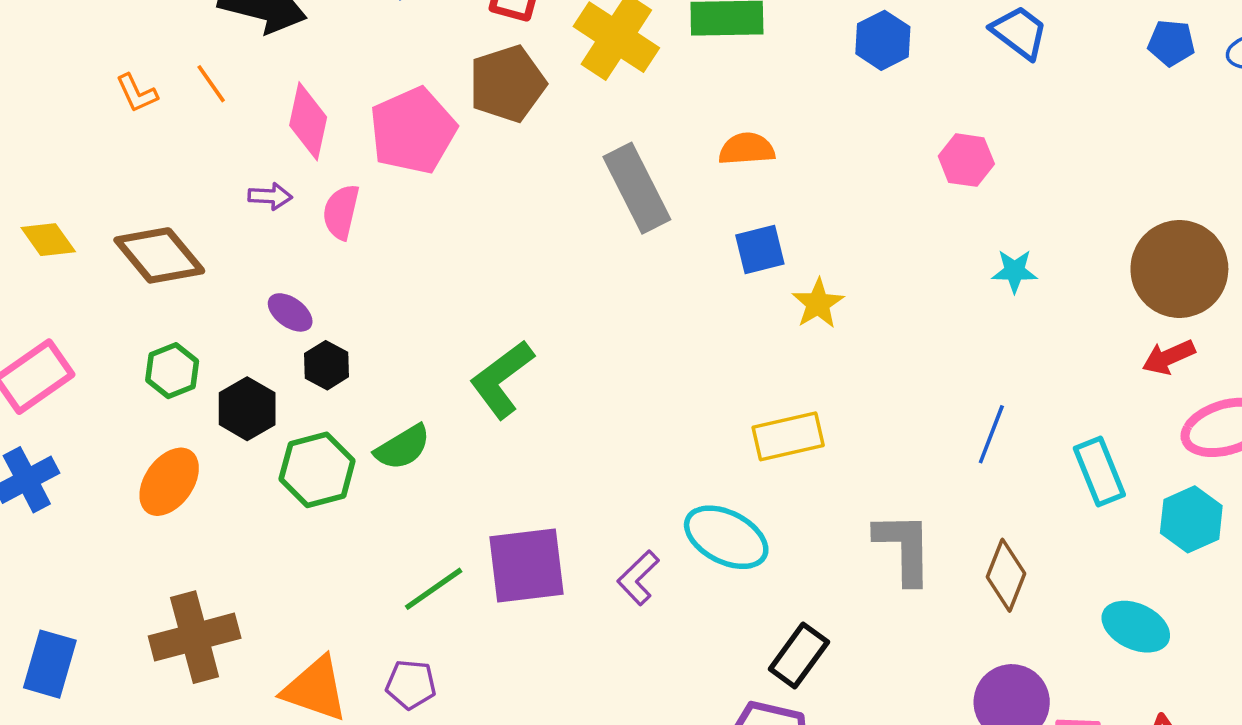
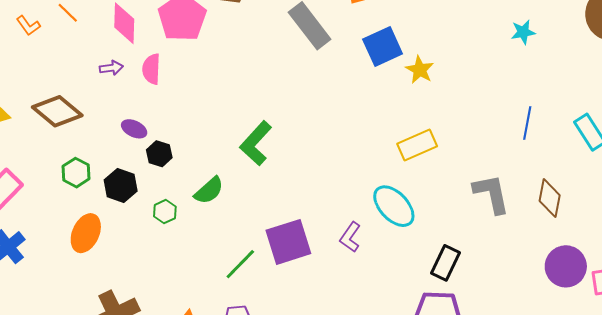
blue square: (760, 250) -> (383, 46), size x1.4
green hexagon: (317, 470) -> (165, 212), size x0.6
cyan ellipse: (726, 537) -> (394, 206), turned 30

